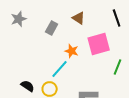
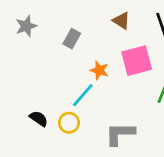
brown triangle: (79, 18) -> (121, 21), moved

